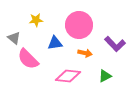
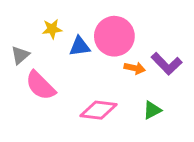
gray triangle: (14, 38) -> (20, 55), turned 40
blue triangle: (55, 43) -> (80, 46), moved
orange arrow: (85, 53) -> (135, 68), moved

